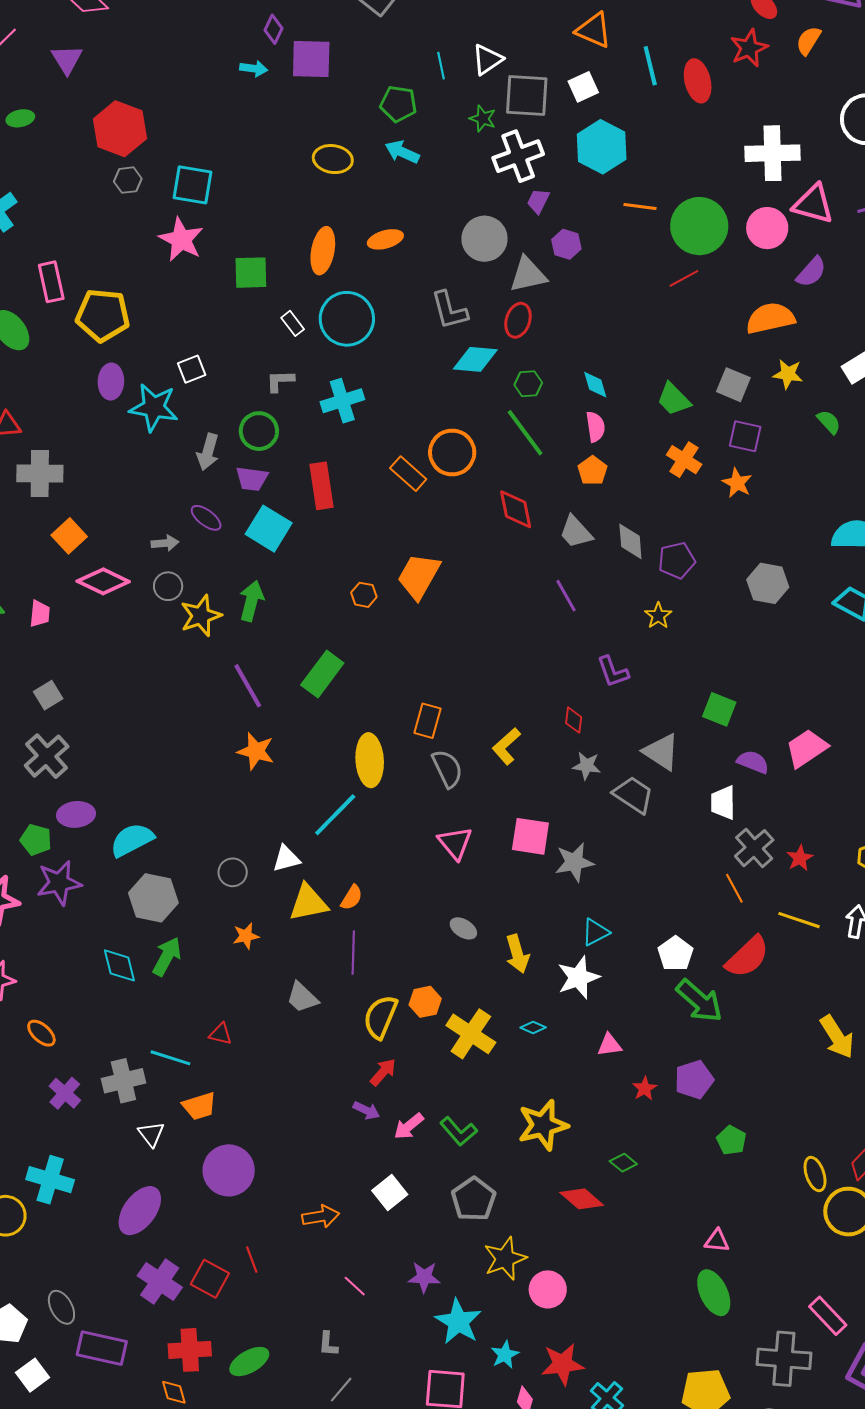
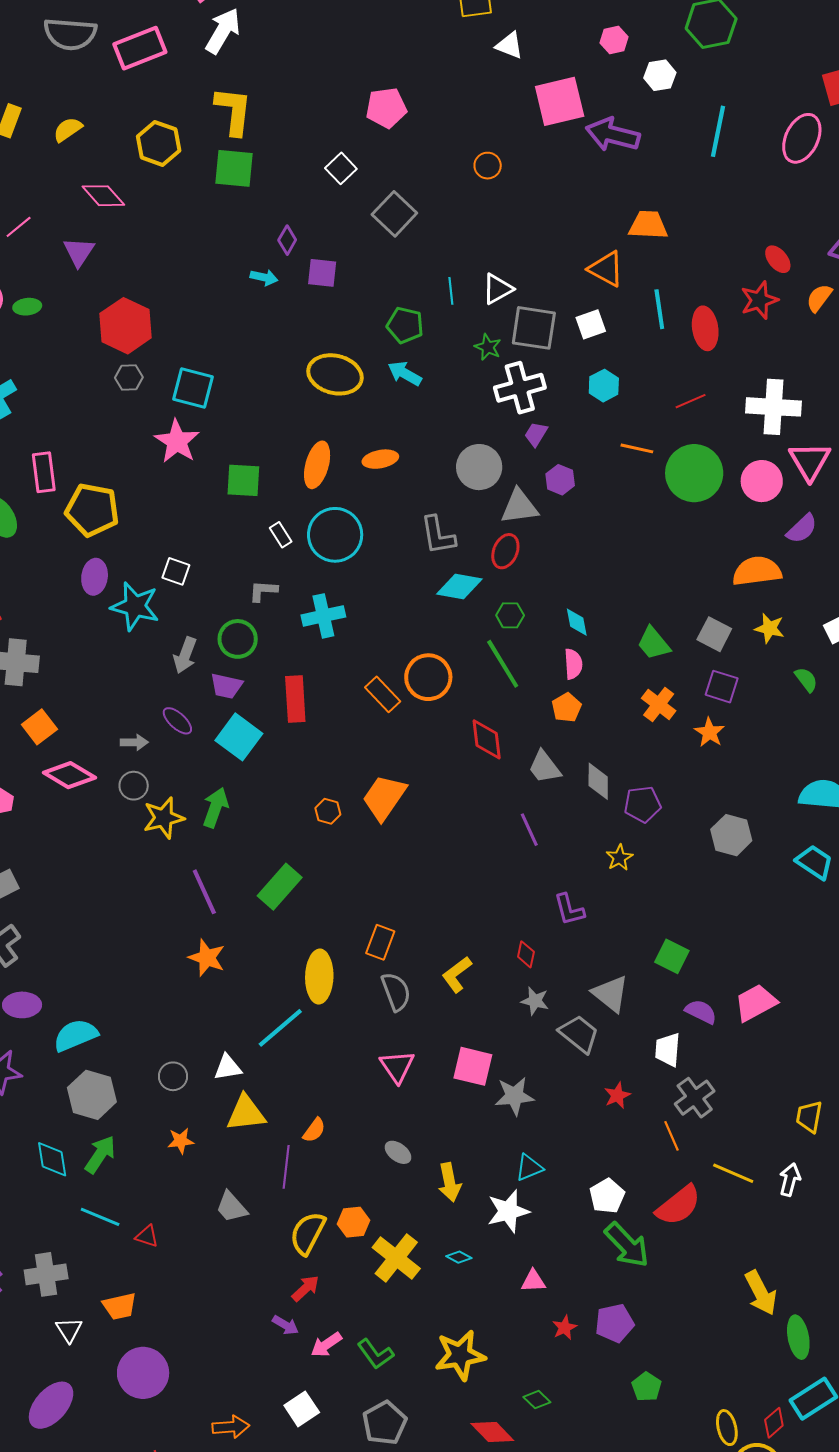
purple square: (311, 59) -> (322, 273), size x0.7
cyan hexagon: (602, 147) -> (604, 386), size x0.6
yellow ellipse: (333, 159) -> (335, 374), size x1.4
pink triangle: (813, 204) -> (810, 461), turned 39
red line: (684, 278) -> (691, 401), moved
white square: (192, 369) -> (176, 571), turned 36
red star: (800, 858) -> (617, 1095), moved
orange semicircle: (352, 898) -> (314, 1130), moved
cyan line: (170, 1058) -> (100, 1217), moved

